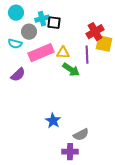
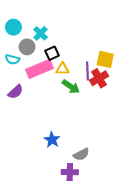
cyan cross: (42, 19) -> (41, 33), turned -32
black square: (54, 23) -> (52, 53), moved, turned -32
red cross: (95, 32) -> (99, 78), moved

